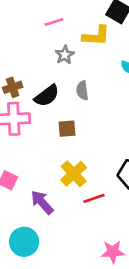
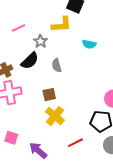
pink line: (54, 22) -> (19, 28), moved
black semicircle: (47, 96) -> (30, 61), moved
yellow cross: (74, 174) -> (55, 116), moved

